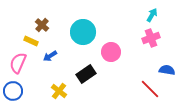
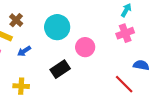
yellow cross: (59, 91) -> (21, 86), moved, turned -35

